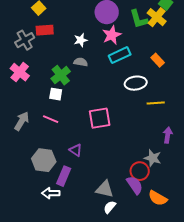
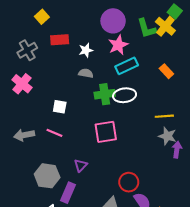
red rectangle: (45, 30) -> (60, 40), moved
green cross: (61, 75) -> (105, 94), moved, turned 30
white ellipse: (136, 83) -> (125, 95), moved
gray arrow: (22, 121) -> (24, 135), turned -132
purple triangle: (76, 150) -> (81, 165), turned 40
gray star: (153, 158) -> (167, 136), moved
red circle: (140, 171) -> (129, 182), moved

